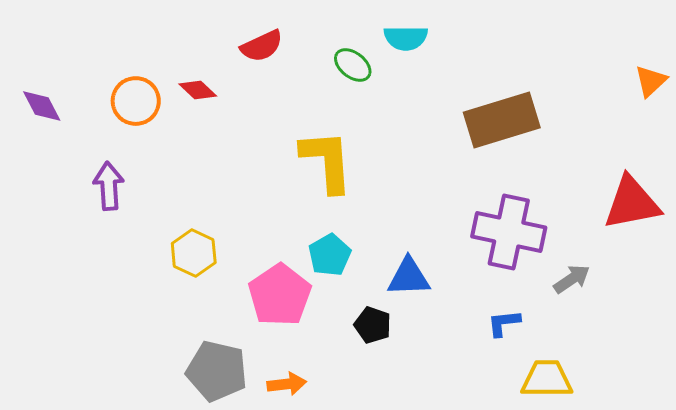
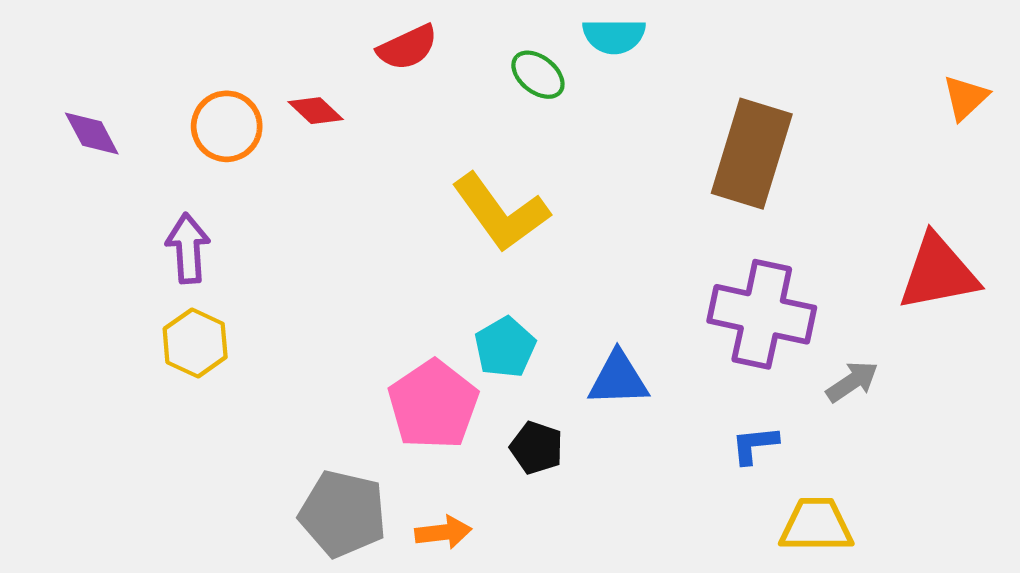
brown rectangle: (502, 120) -> (752, 154), turned -56
yellow L-shape: (327, 161) -> (501, 212), turned 148
yellow hexagon: (194, 253) -> (195, 343), moved
black pentagon: (373, 325) -> (537, 448), moved

